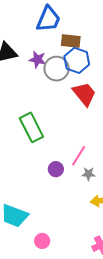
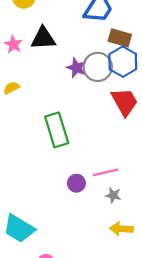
purple star: (37, 59) -> (76, 68), moved
pink line: (79, 156) -> (105, 172), turned 35

